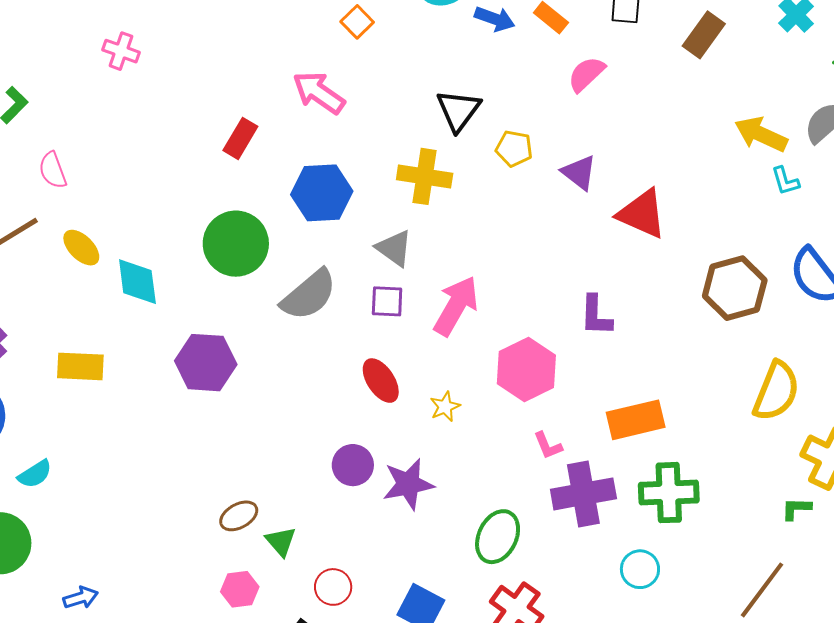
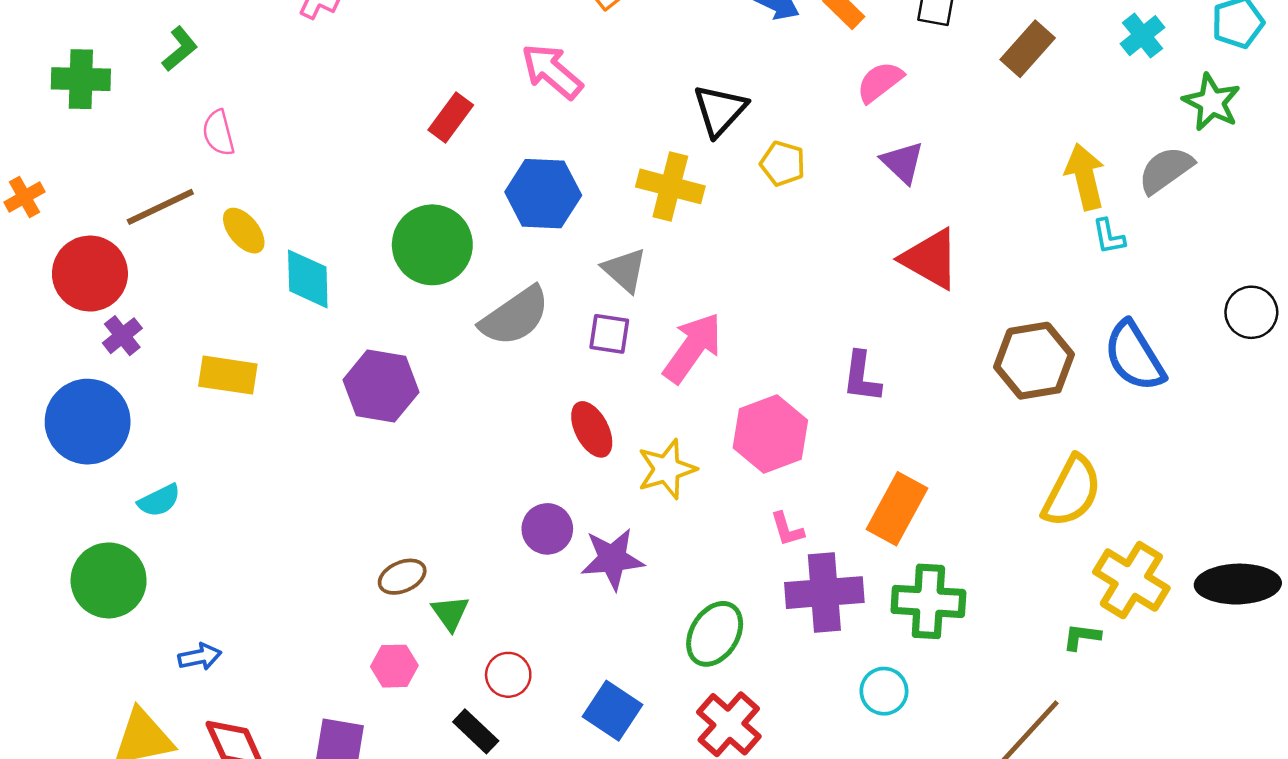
yellow arrow: (761, 134) -> (1085, 177), turned 46
purple triangle: (579, 172) -> (903, 162), moved
yellow star: (445, 407) -> (667, 469), size x1.6
orange rectangle: (636, 420) -> (897, 509), turned -54

